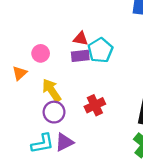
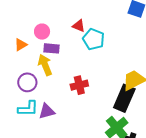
cyan pentagon: (100, 50) -> (94, 39), turned -30
purple rectangle: (80, 56) -> (52, 48), moved
purple circle: (54, 112) -> (27, 82), moved

